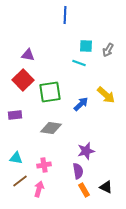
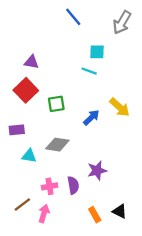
blue line: (65, 15) -> (73, 17), turned -42
gray arrow: (108, 50) -> (122, 22), moved, size x1.5
green square: (50, 92) -> (56, 104), size x0.7
cyan triangle: (16, 158) -> (29, 156), moved
purple semicircle: (78, 171) -> (73, 185), moved

